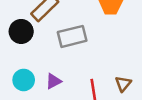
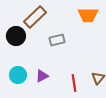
gray rectangle: (72, 36) -> (57, 40), size x0.7

